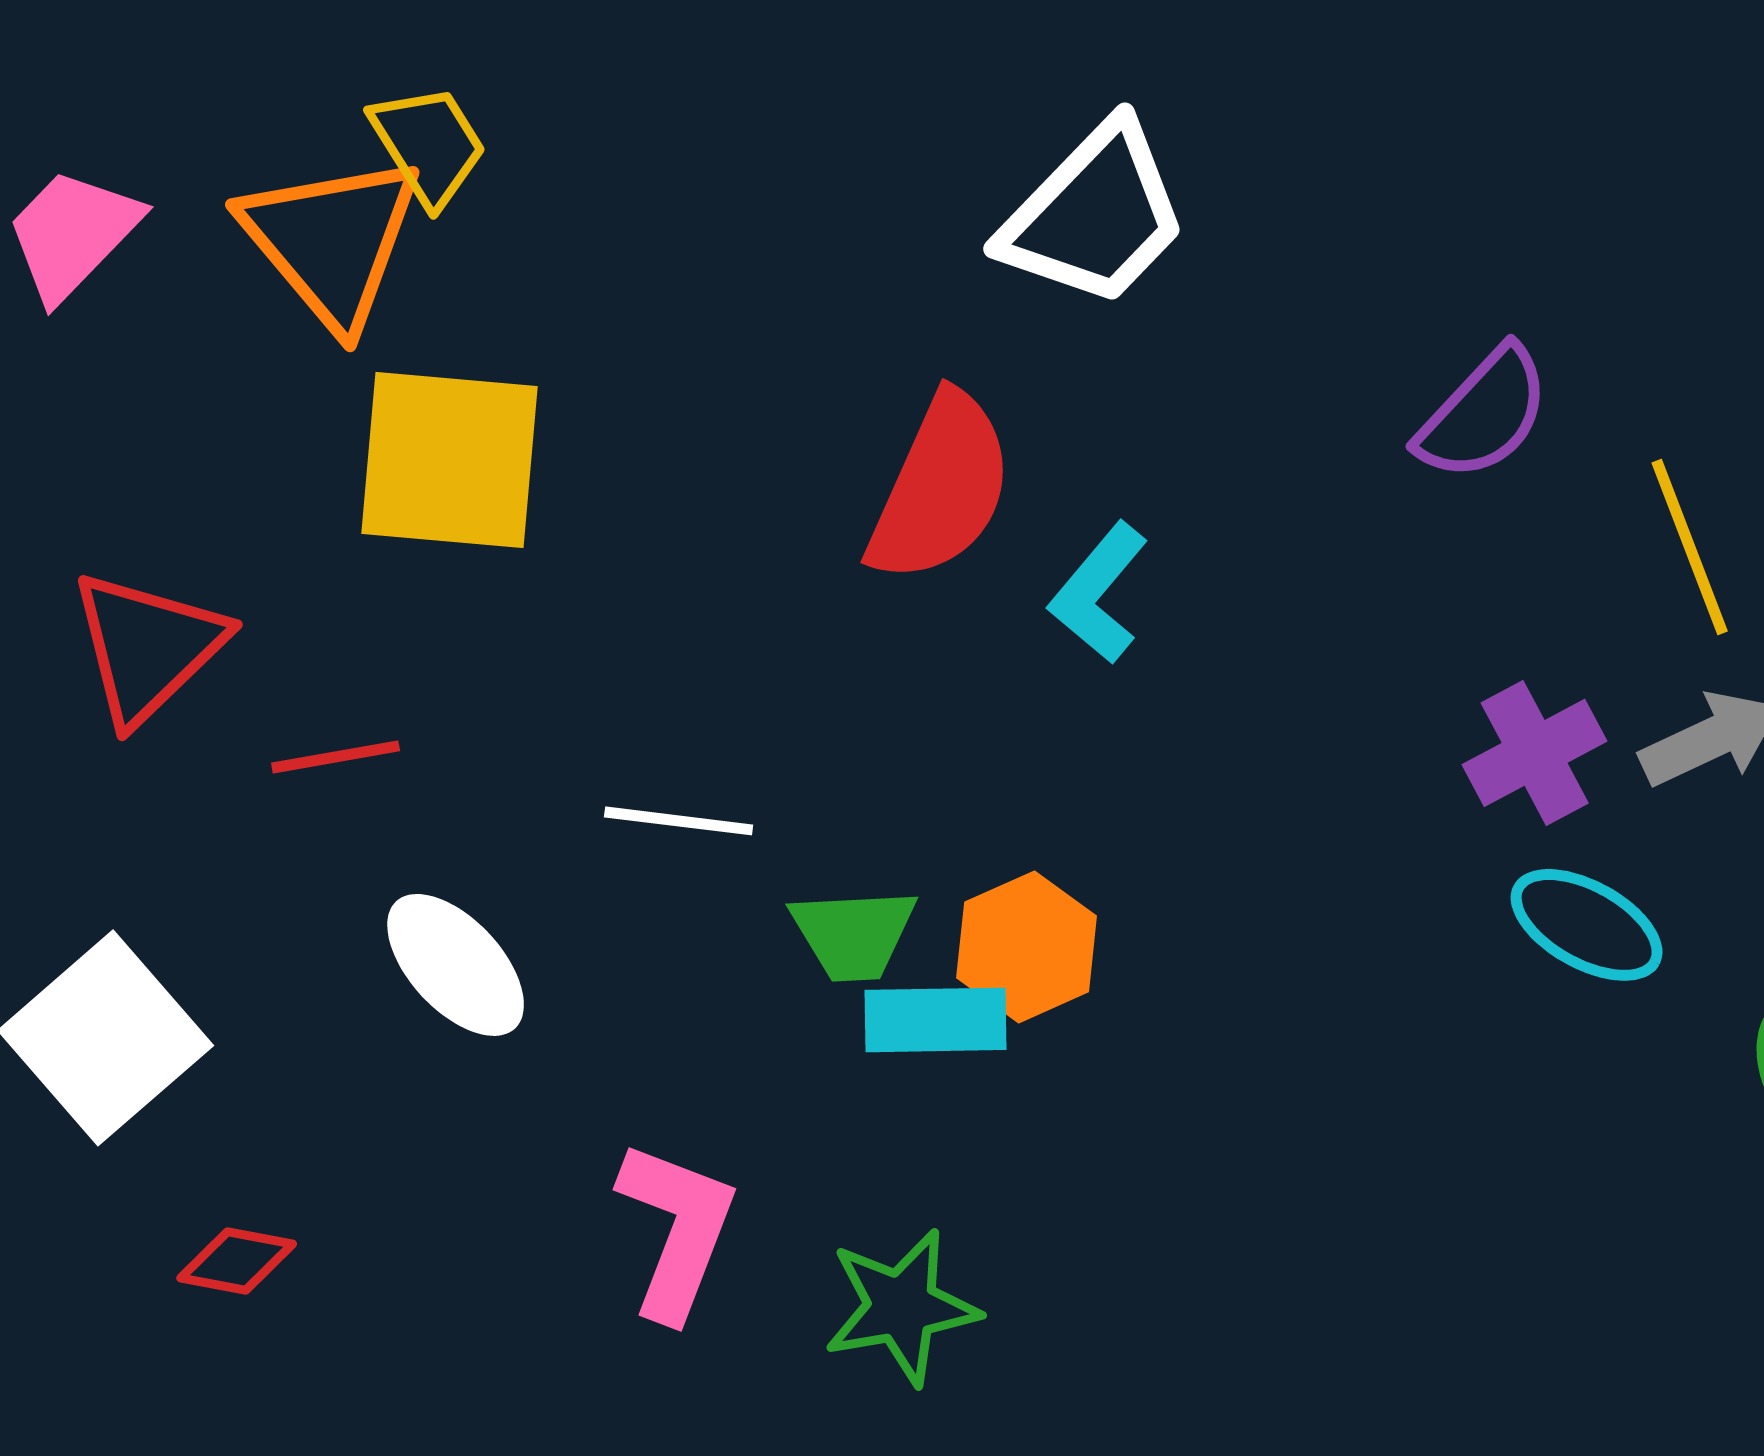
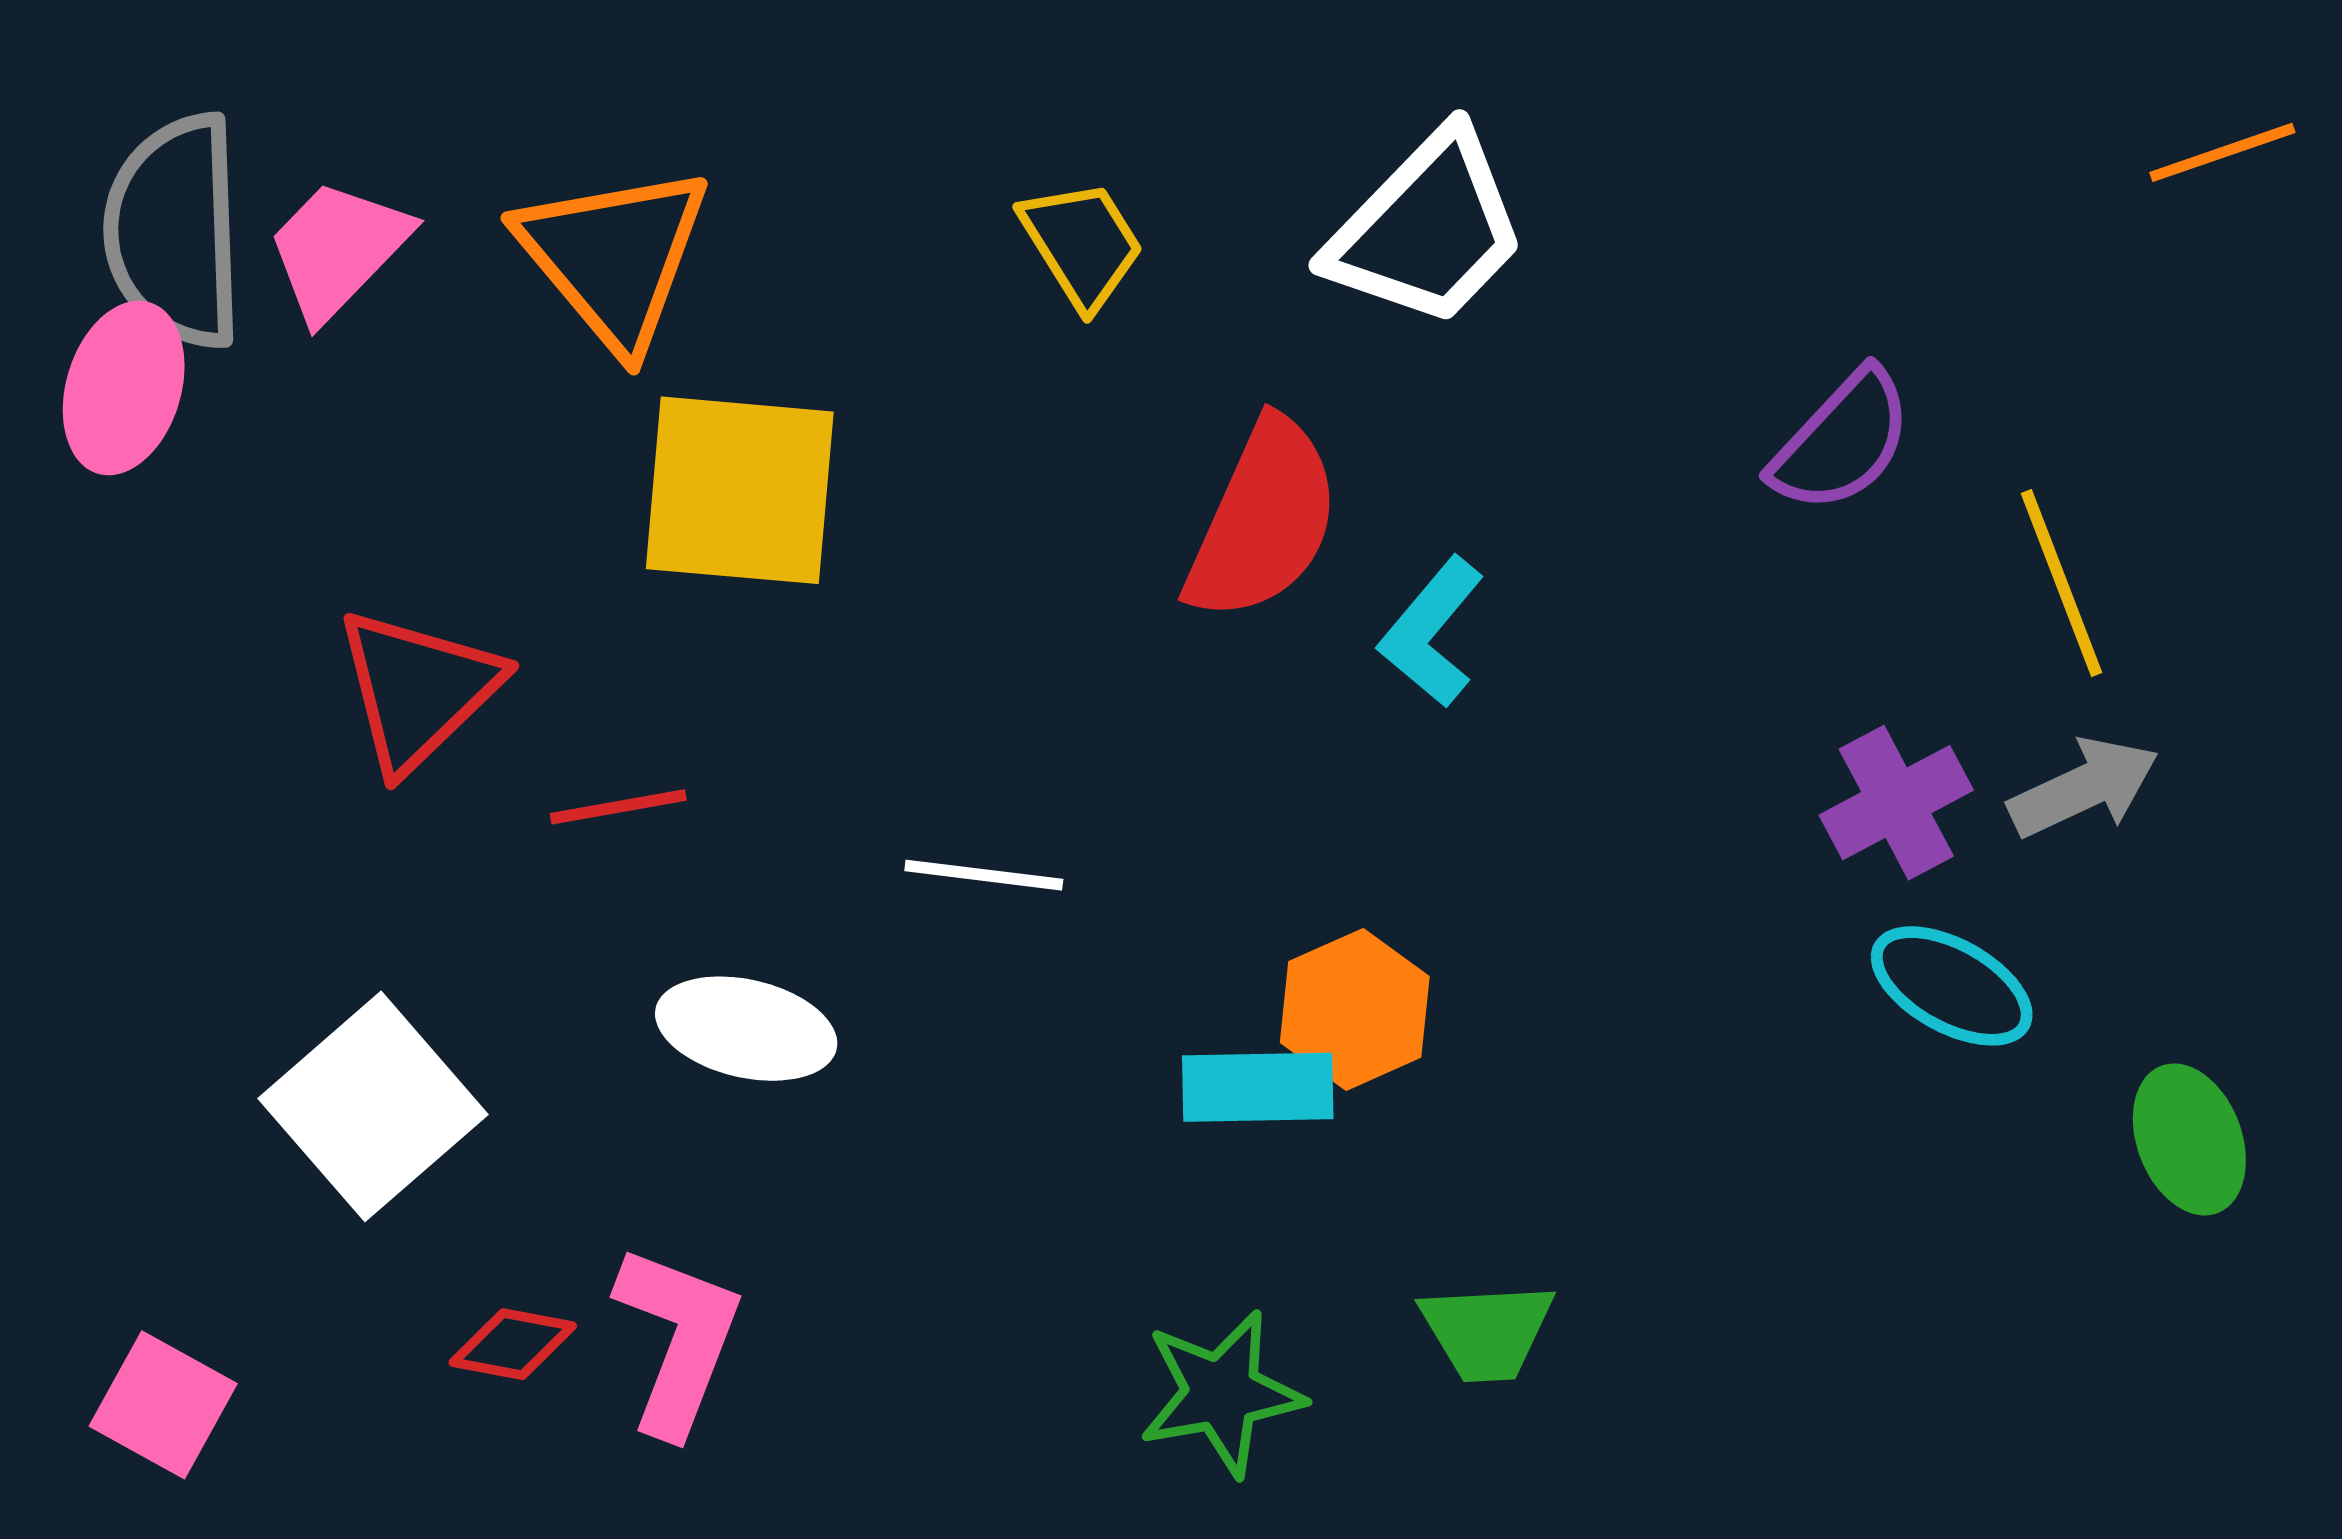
yellow trapezoid: (429, 145) -> (1082, 244), moved
green trapezoid: (854, 934) -> (1487, 1331), moved
white ellipse: (456, 965) -> (746, 1029), turned -34
pink L-shape: (677, 1230) -> (678, 1340), moved

